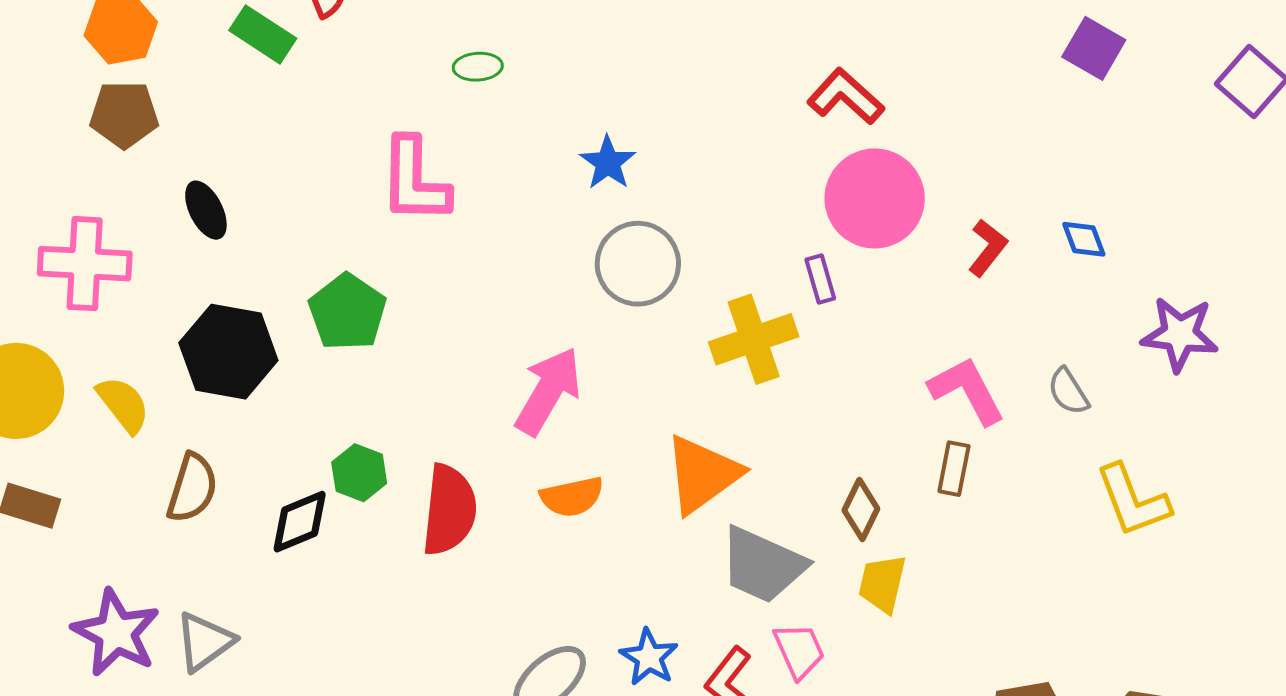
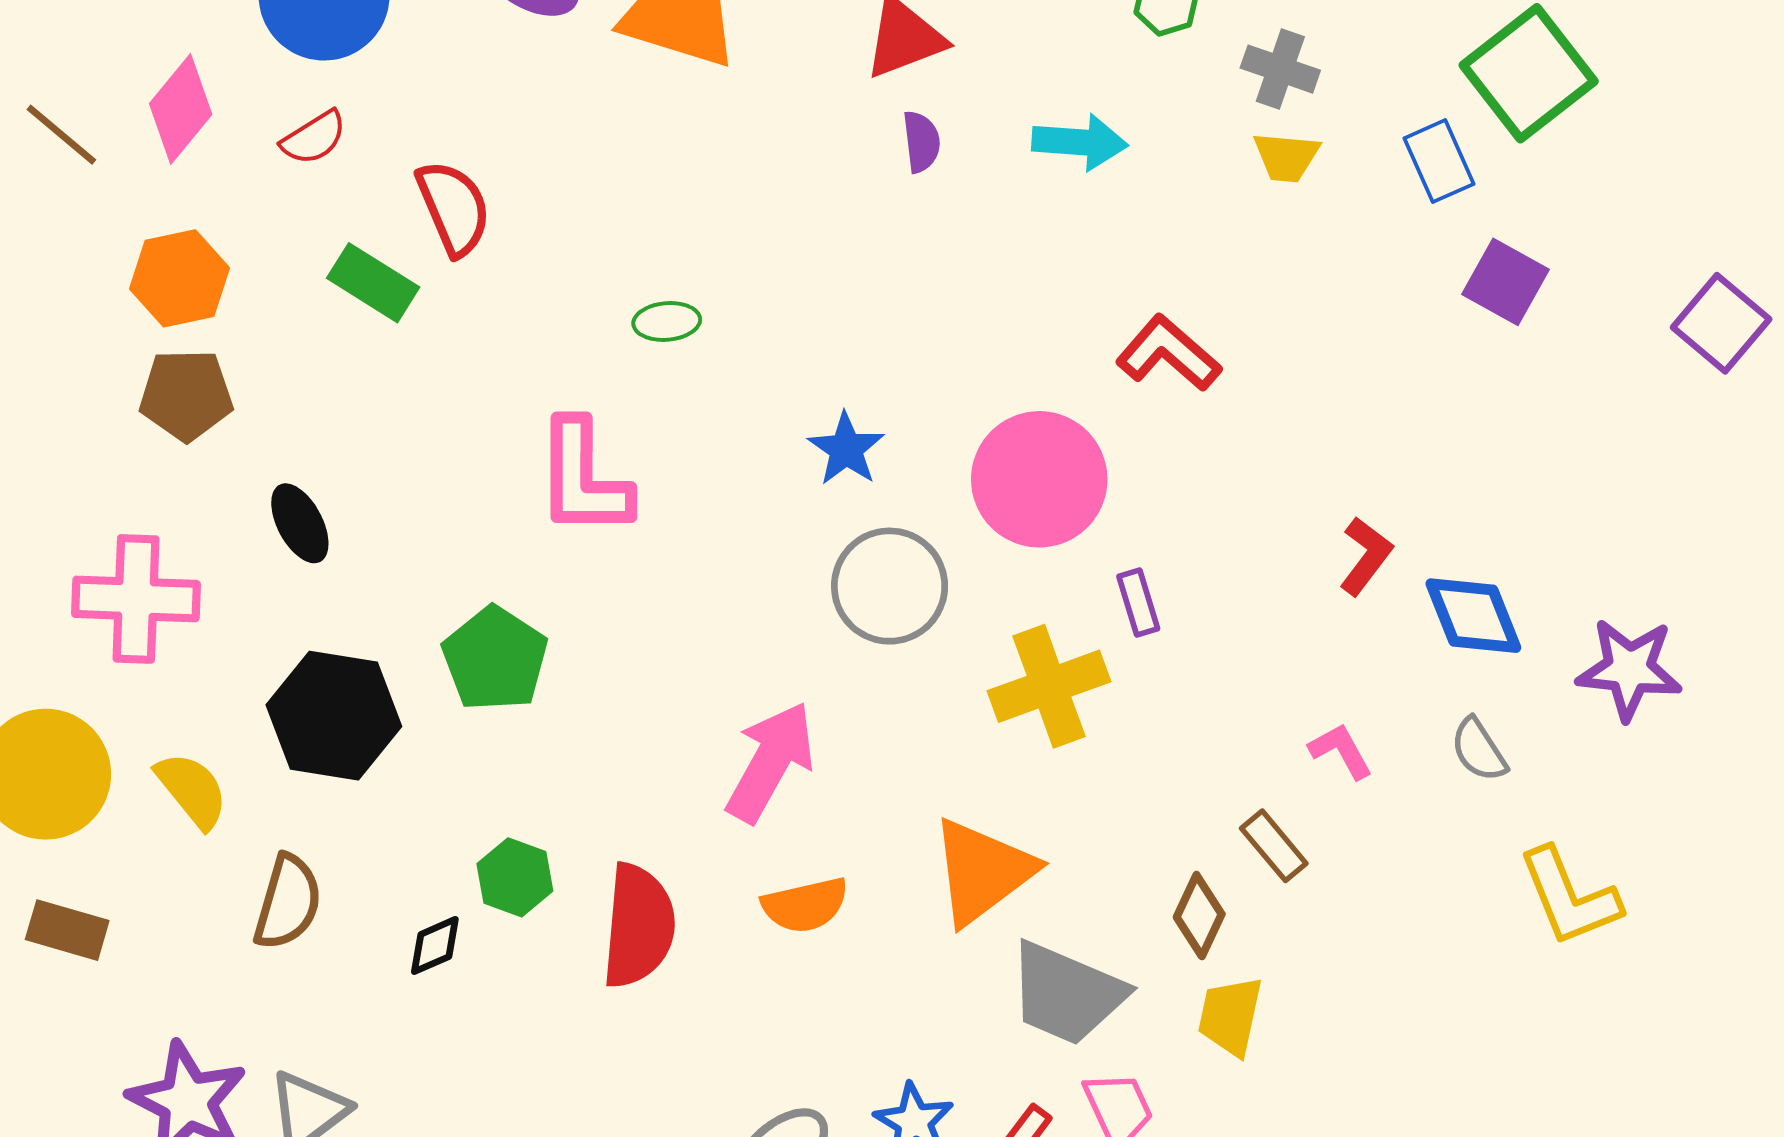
pink circle: (875, 198) -> (1039, 479), moved
blue diamond: (1084, 239) -> (1473, 616), moved, size x1.6
pink L-shape: (967, 390) -> (1341, 751), size x0.6
brown rectangle: (954, 469) -> (1274, 846), moved, turned -50
black diamond: (300, 522) -> (435, 945), size x0.7

